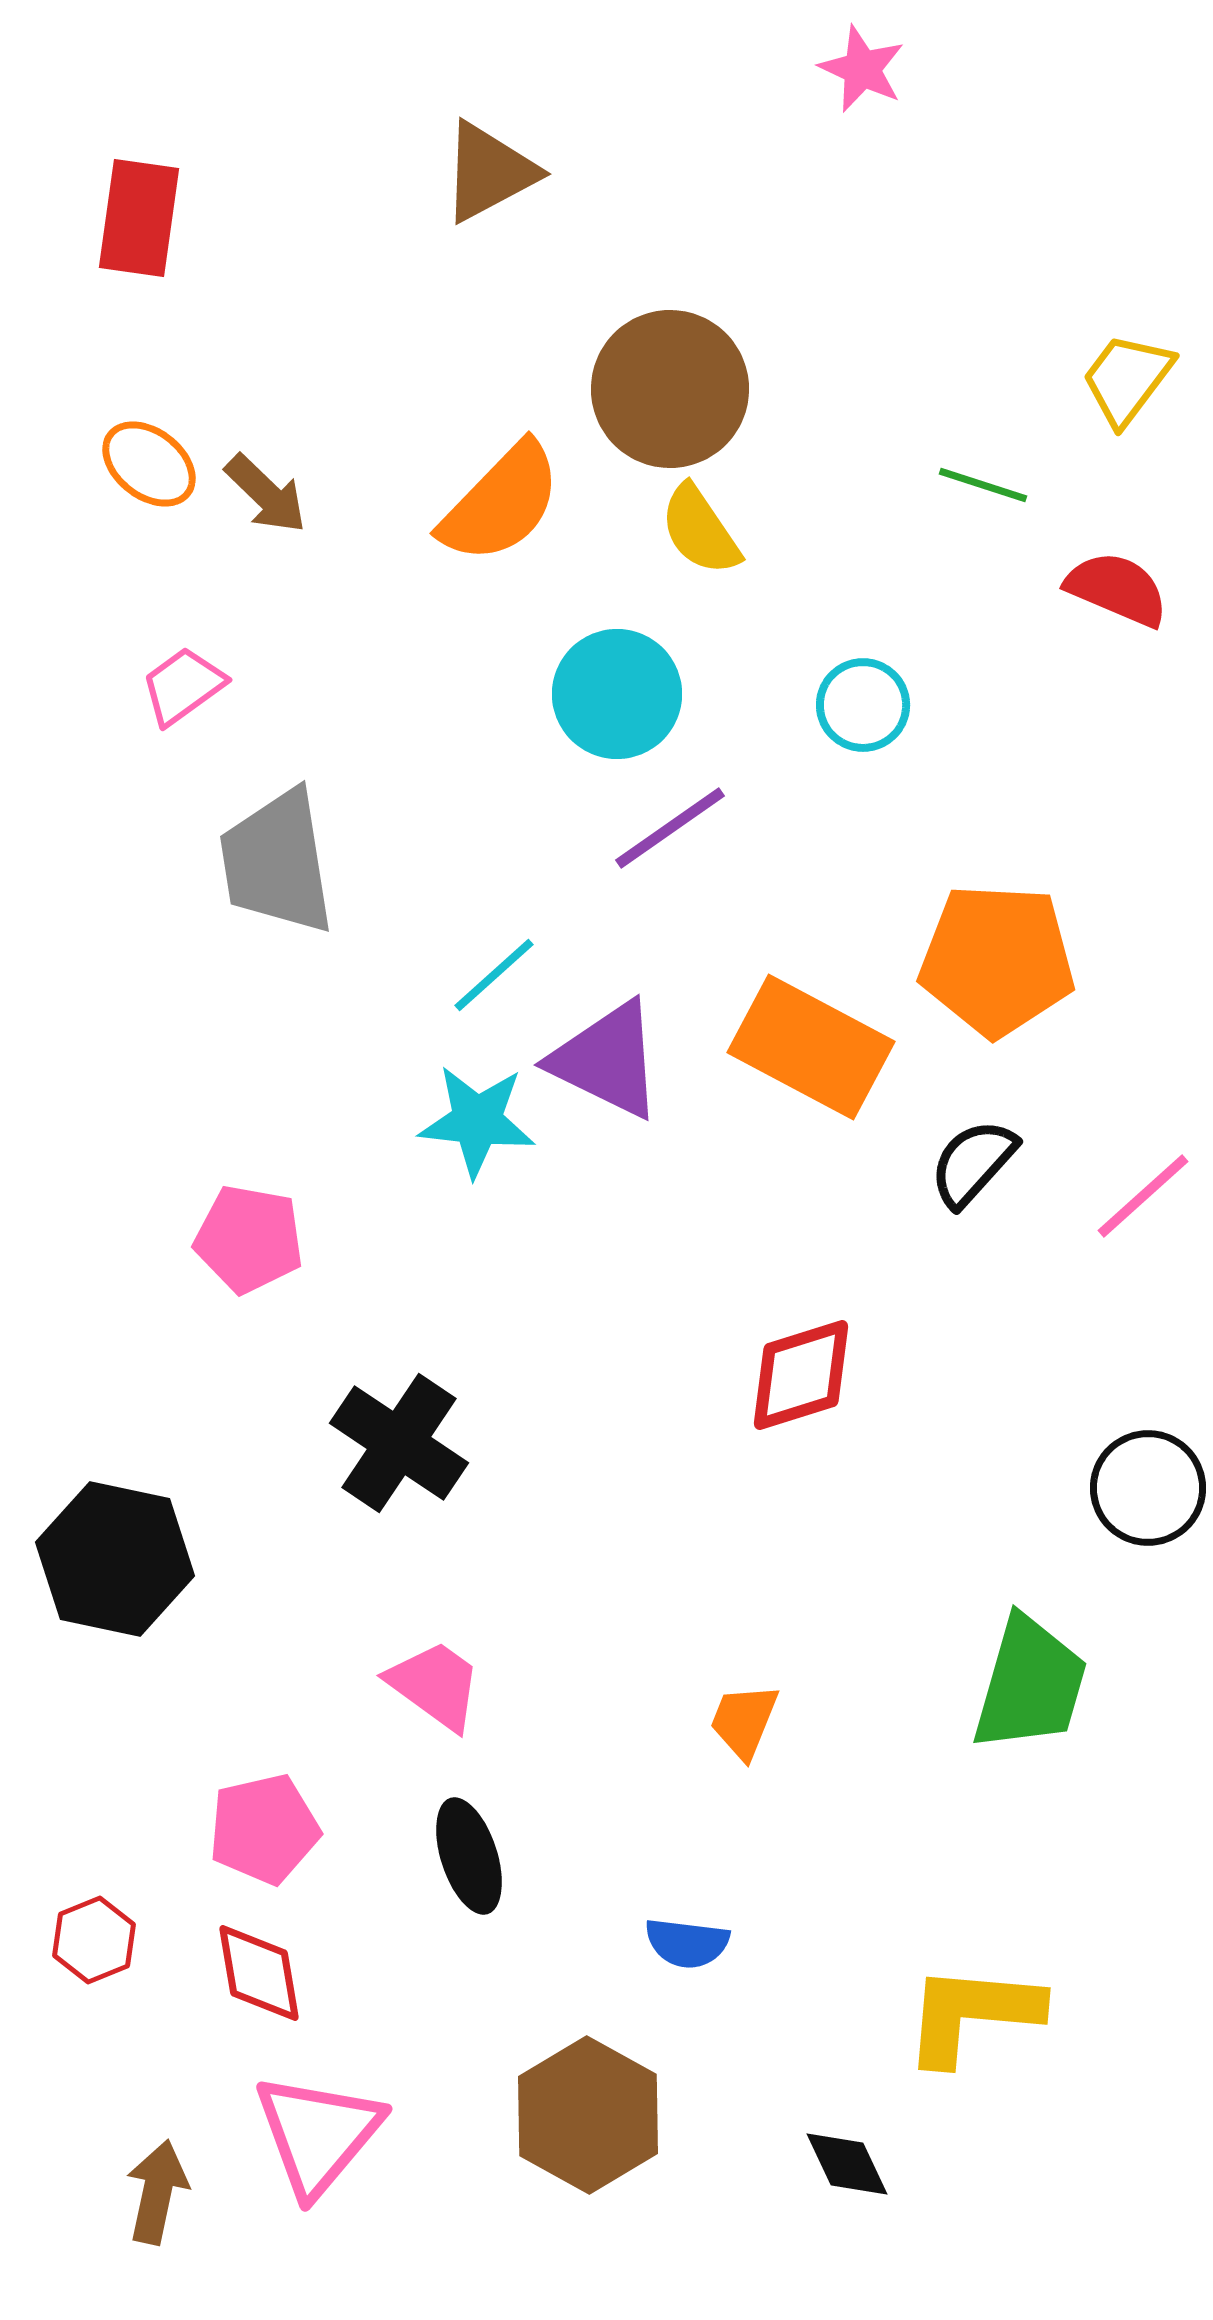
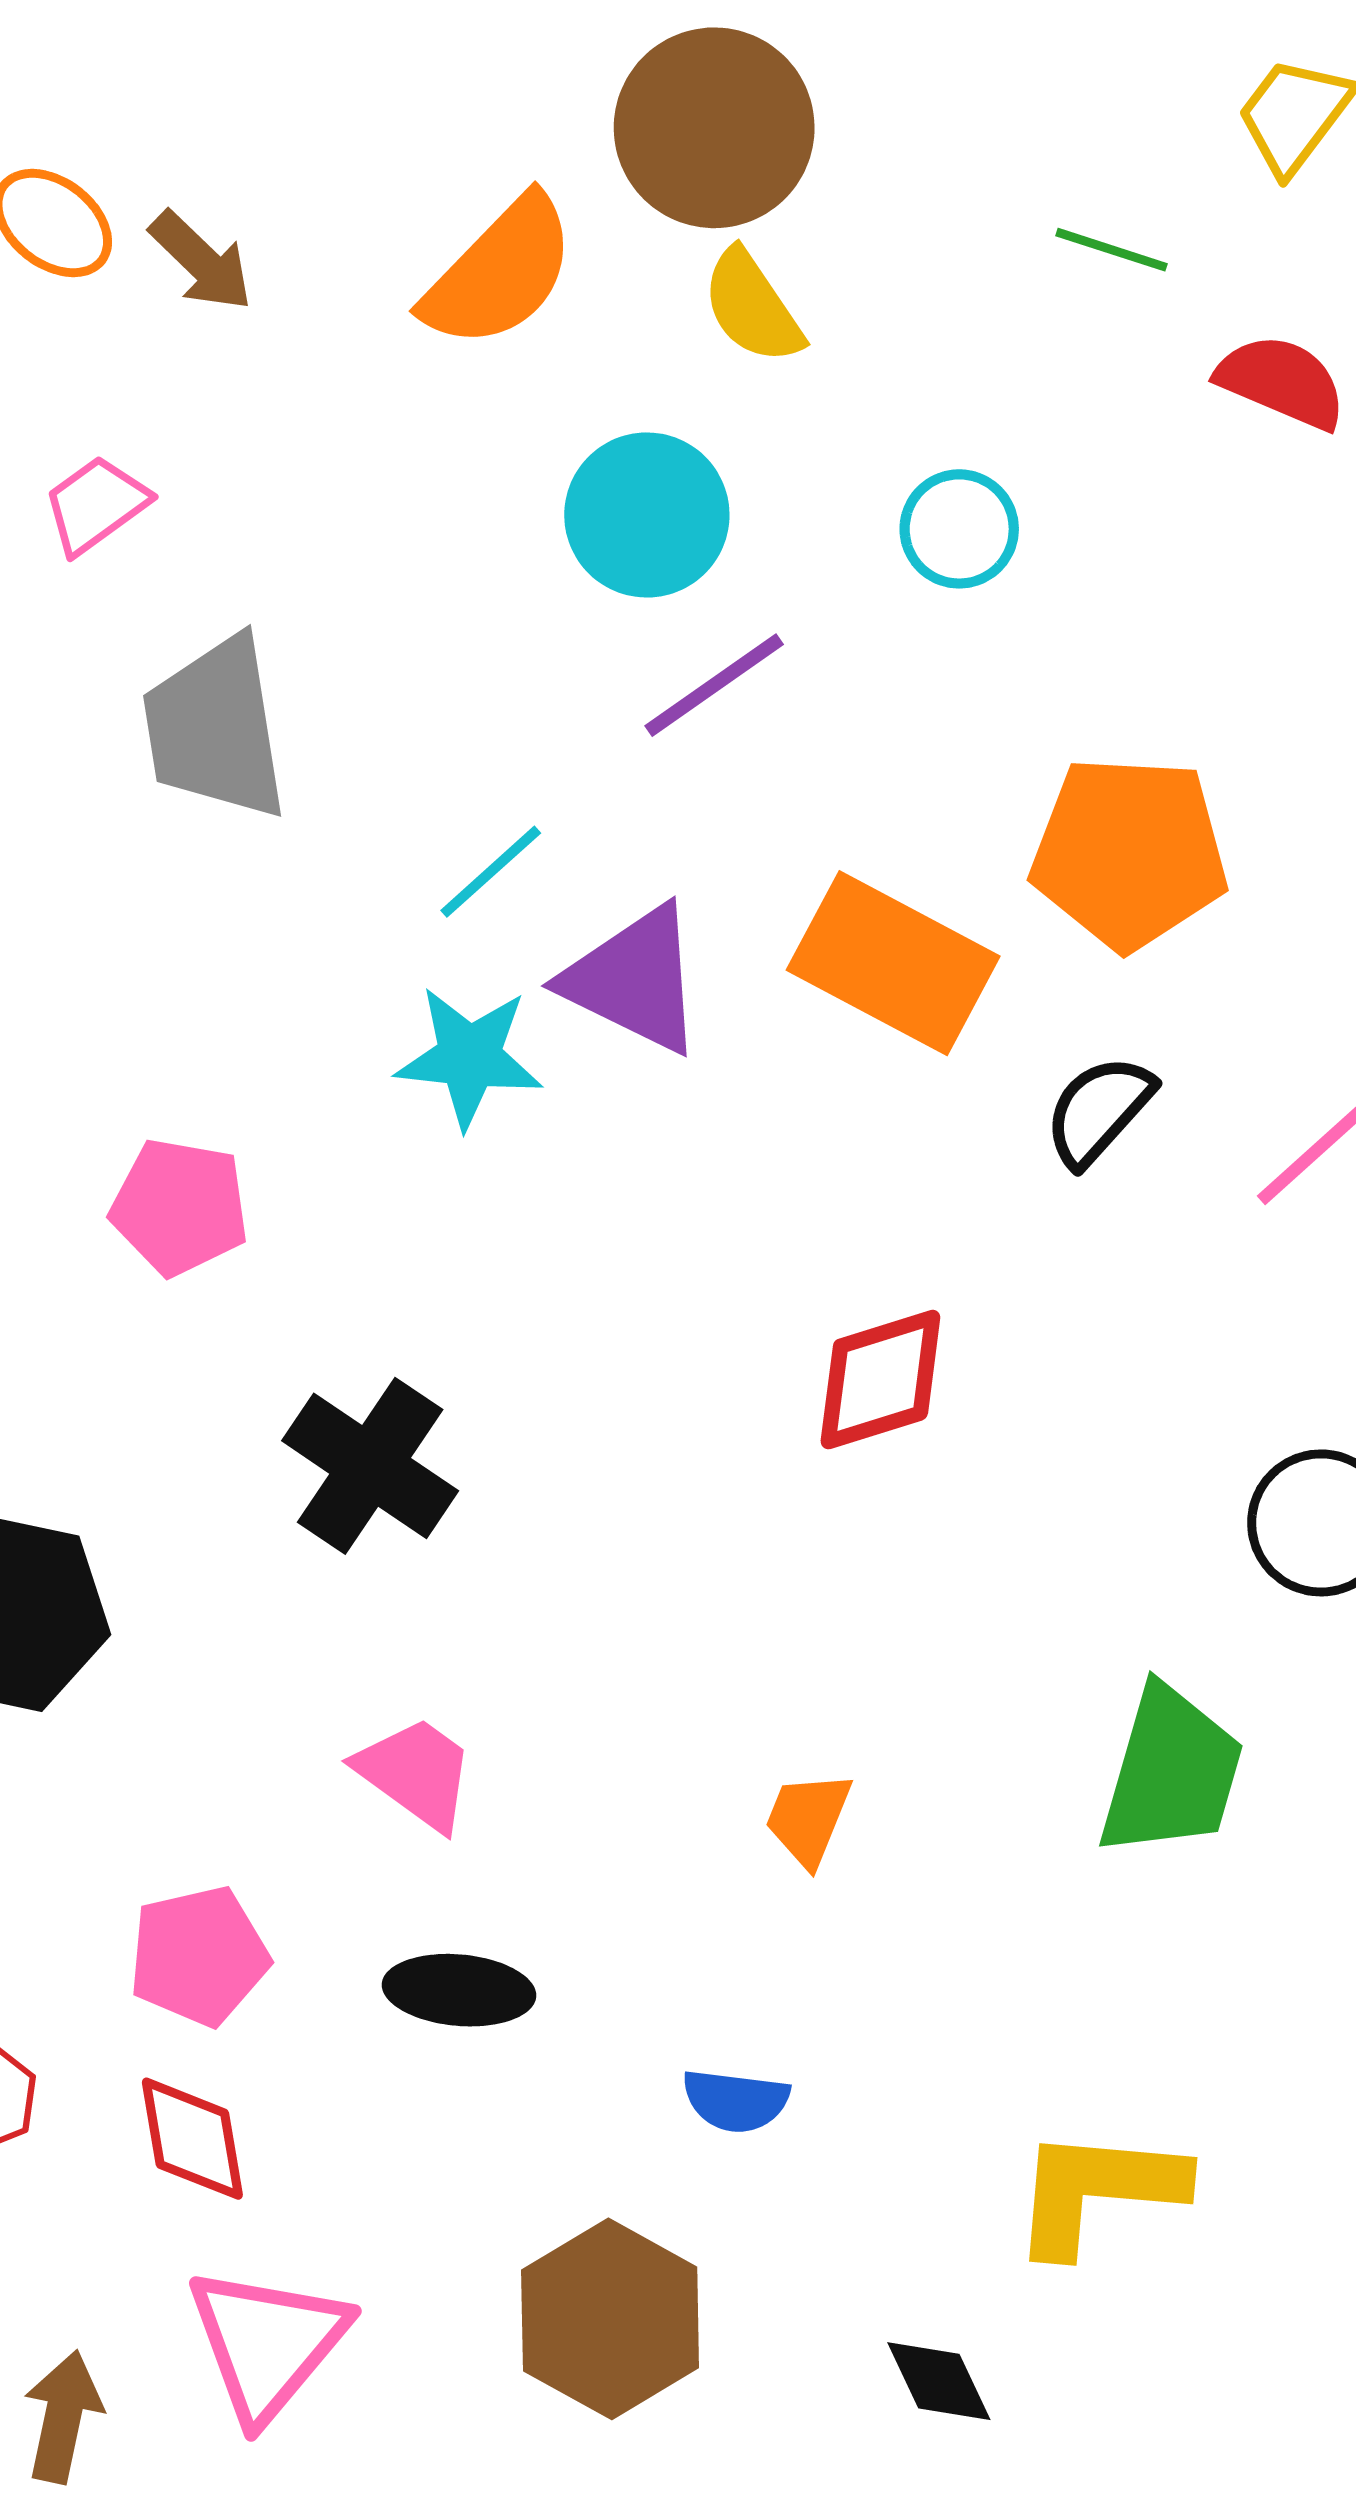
black ellipse: (469, 1856) -> (459, 1990), turned -67

